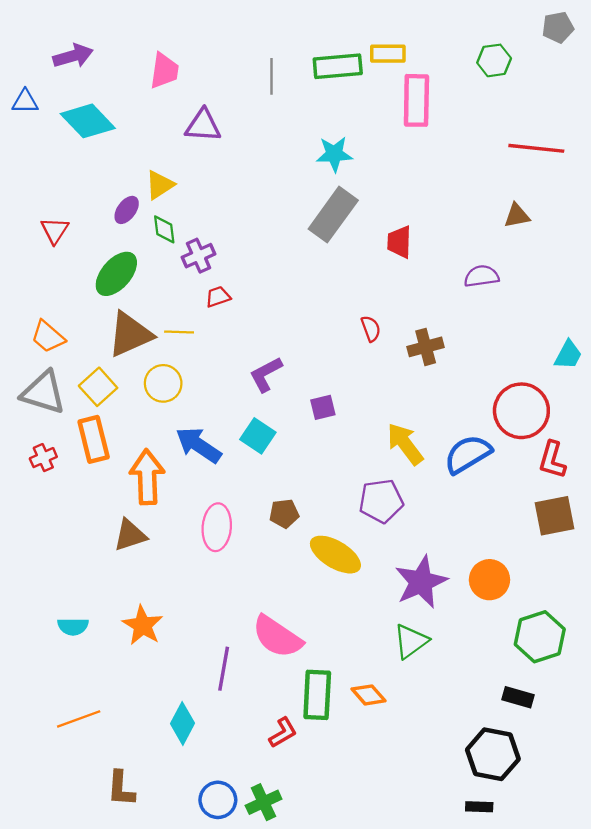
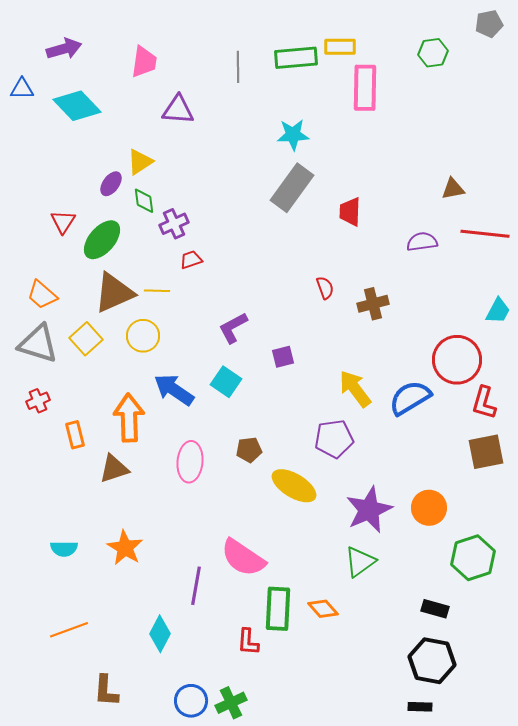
red line: (536, 148) -> (485, 234), moved
red triangle: (55, 230) -> (63, 222), moved
orange rectangle: (94, 439) -> (75, 435), moved, size x0.7
black rectangle: (518, 697) -> (435, 609), moved
red L-shape: (283, 733) -> (248, 642), turned 124

